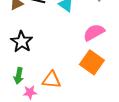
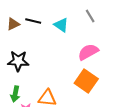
black star: (22, 42) -> (18, 61), turned -30

